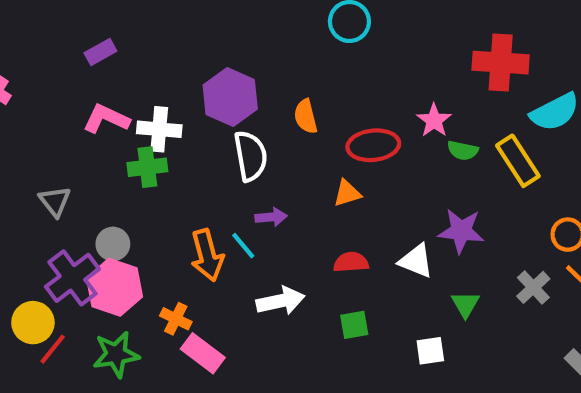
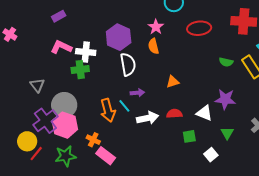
pink star: (434, 120) -> (156, 27), moved
red ellipse: (373, 145) -> (199, 28), moved
gray circle: (113, 244) -> (64, 105), size x1.6
white arrow: (281, 301) -> (148, 118), moved
green square: (354, 325) -> (189, 136), moved
white square: (430, 351) -> (211, 155), turned -32

